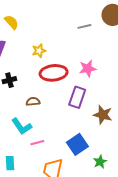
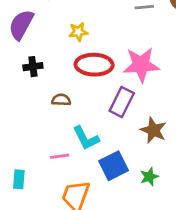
pink star: (88, 68) -> (141, 65), size x1.5
cyan L-shape: (22, 126) -> (86, 138), moved
green star: (100, 162) -> (149, 177), moved

